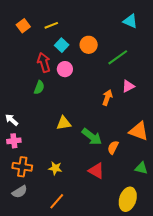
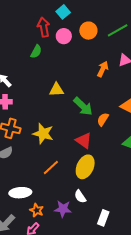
orange circle: (89, 45) -> (88, 31), moved
yellow star: (55, 168) -> (43, 134), size x1.5
yellow ellipse: (128, 199) -> (85, 167), moved
orange line: (57, 201) -> (51, 168), moved

